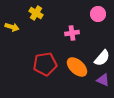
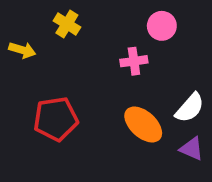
pink circle: (98, 14) -> (162, 26), moved
red pentagon: (45, 64) -> (56, 119), moved

